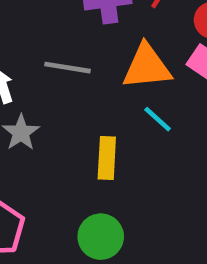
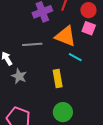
orange triangle: (147, 67) -> (66, 36), turned 40

